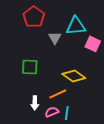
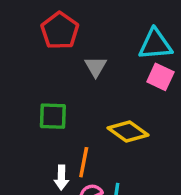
cyan triangle: (76, 26) -> (155, 44), moved
orange line: (58, 94) -> (84, 162), moved, turned -54

